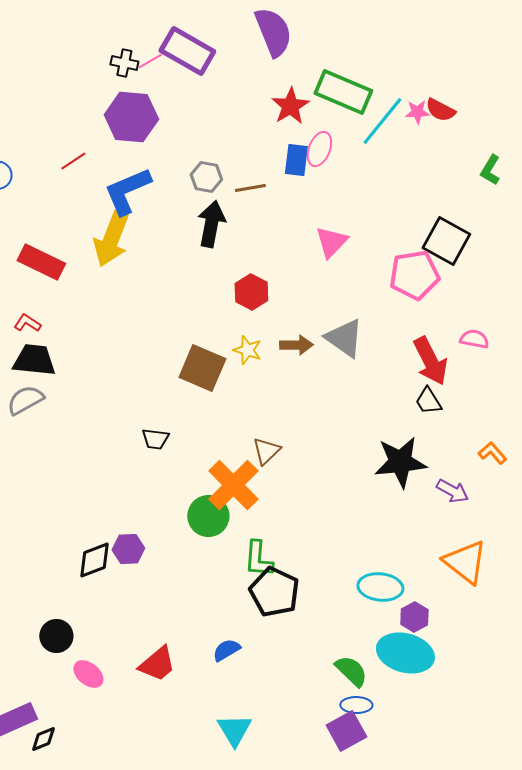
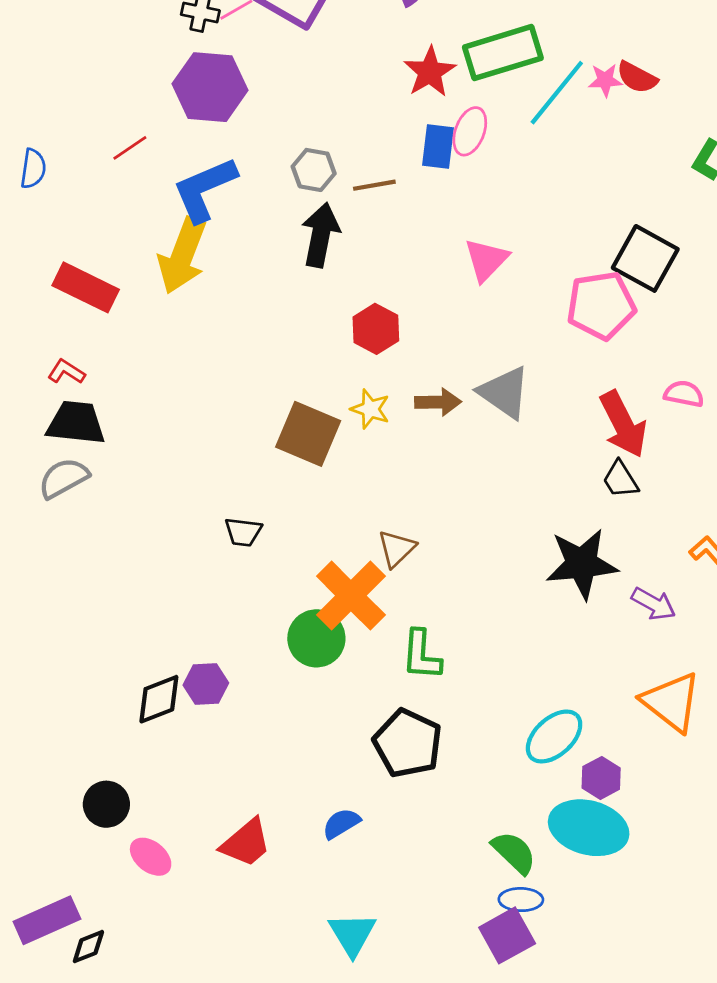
green rectangle: (343, 92) -> (503, 53), turned -40
green L-shape: (258, 559) -> (421, 655), moved
cyan ellipse: (380, 587) -> (554, 736), turned -48

